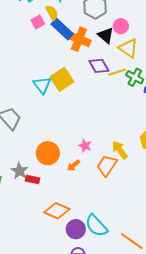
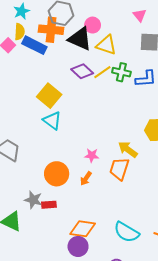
yellow semicircle: (52, 13) -> (20, 32), turned 49
black triangle: (106, 35) -> (80, 39), size x1.4
orange cross: (79, 39) -> (51, 30), moved
cyan triangle: (42, 85) -> (52, 121), moved
purple circle: (76, 229) -> (78, 246), moved

